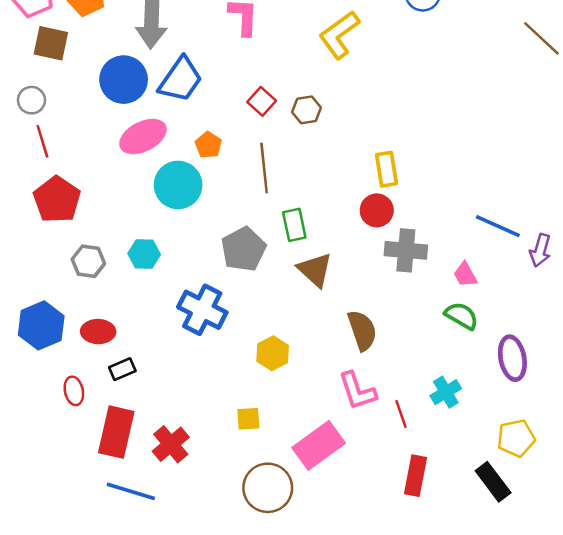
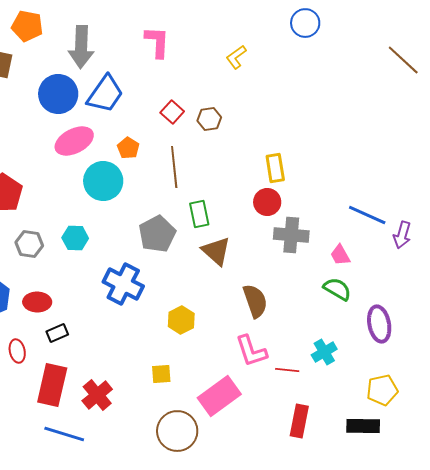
yellow L-shape: (339, 35) -> (236, 57), size x0.6
red line: (401, 414) -> (287, 370), turned -65
black rectangle: (493, 482) -> (363, 426), turned -52

